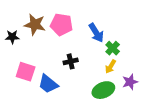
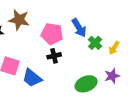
pink pentagon: (61, 25) -> (52, 34), moved
yellow arrow: (111, 67) -> (114, 48), moved

